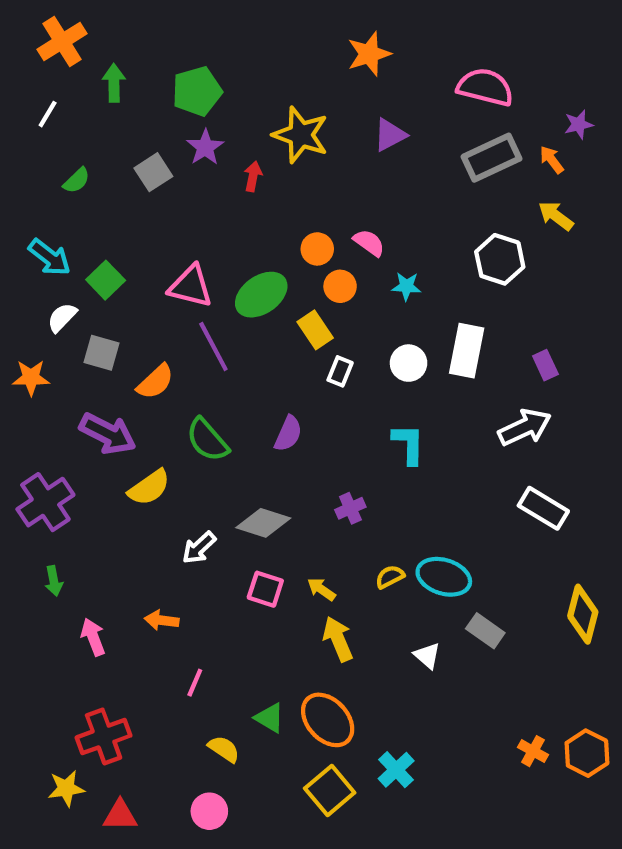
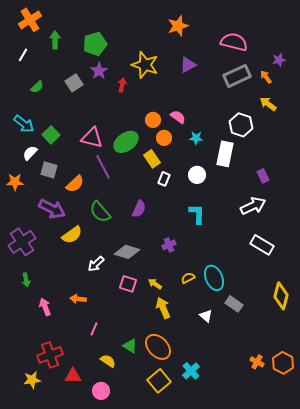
white rectangle: (467, 351) -> (225, 154), moved
cyan ellipse: (444, 577) -> (214, 278), turned 50
red triangle: (120, 815) -> (73, 376), moved

